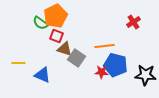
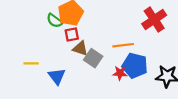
red cross: (133, 22) -> (154, 20), size x1.6
red square: (56, 36) -> (72, 35), turned -32
blue triangle: (42, 75) -> (57, 76), turned 30

